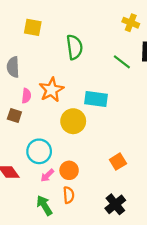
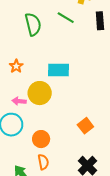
green line: (122, 62) -> (66, 18), moved
orange star: (51, 90) -> (16, 66), size x0.6
pink arrow: (47, 175) -> (19, 101), moved, turned 56

